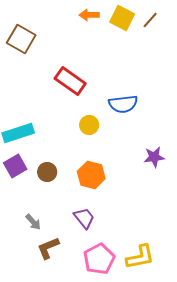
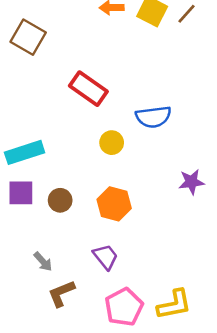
purple square: (15, 166) -> (21, 193), turned 30

